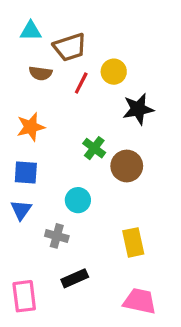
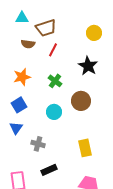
yellow circle: (114, 72) -> (94, 33), moved
black star: (138, 109) -> (88, 66), turned -30
green cross: (94, 148) -> (55, 81), moved
blue square: (26, 172) -> (19, 105), turned -35
cyan circle: (78, 200) -> (54, 112), moved

